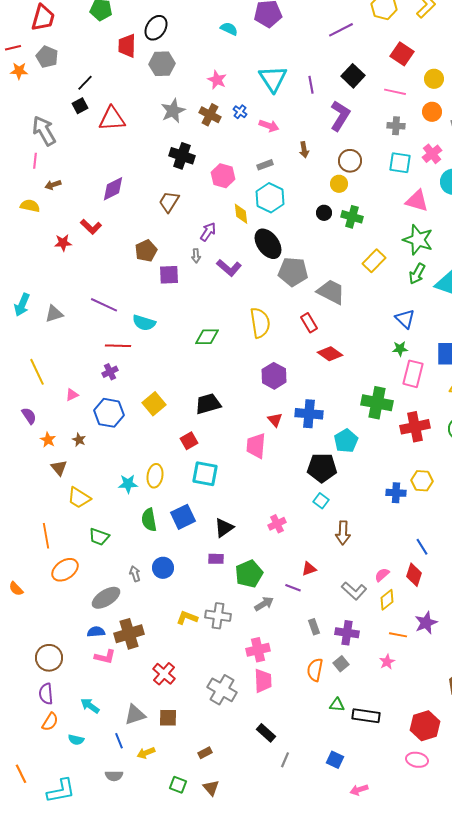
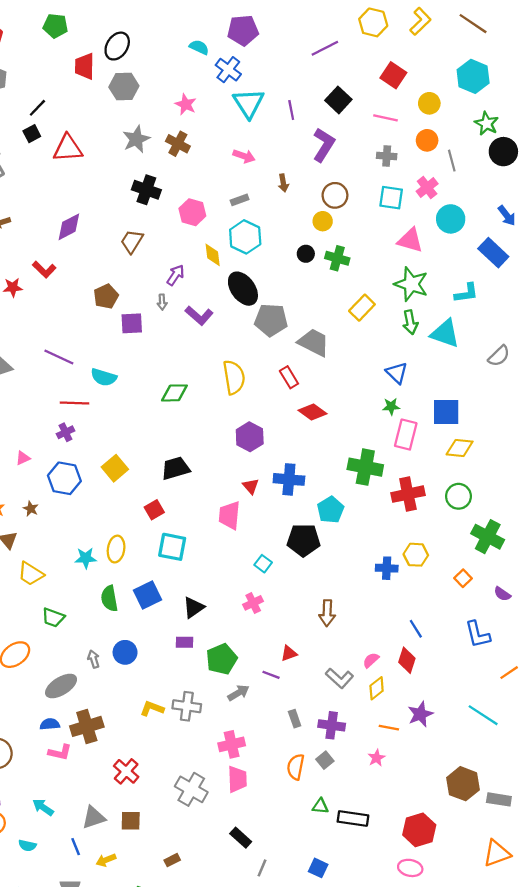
blue cross: (240, 112) -> (228, 70), moved, size x1.6
green arrow: (417, 274) -> (410, 322), turned -40
cyan square: (321, 501) -> (263, 564), moved

